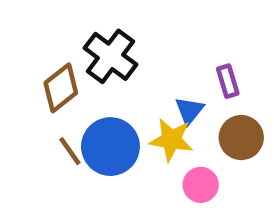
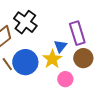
purple rectangle: (228, 81) -> (77, 33), size x1.6
yellow star: (171, 140) -> (52, 59), turned 30

